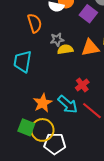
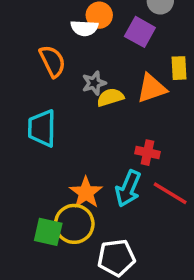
red cross: (82, 85) -> (148, 153), turned -32
cyan arrow: (68, 104) -> (128, 189), turned 80
green square: (26, 127) -> (48, 232), moved
yellow circle: (42, 130) -> (74, 224), moved

